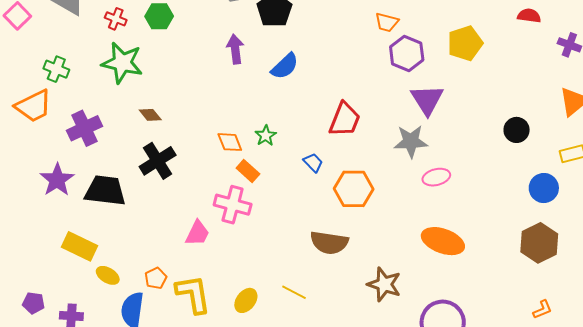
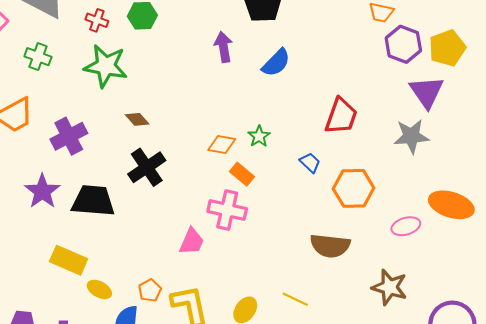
yellow pentagon: (465, 43) -> (447, 48), moved
green cross: (56, 69) -> (38, 57), moved
orange diamond: (230, 142) -> (222, 145), turned -56
pink ellipse: (436, 177) -> (406, 226), moved
orange ellipse: (443, 241) -> (451, 205), moved

